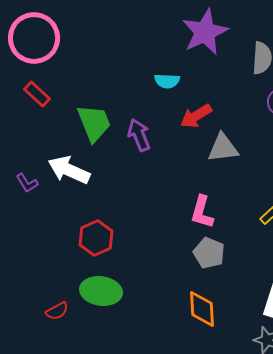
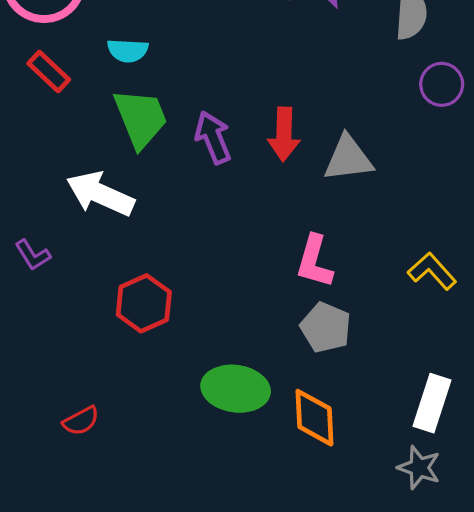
cyan semicircle: (167, 81) -> (128, 51), moved
red arrow: (196, 116) -> (284, 134), moved, turned -56
purple L-shape: (27, 183) -> (33, 255), moved
green ellipse: (101, 291) -> (236, 389), moved

